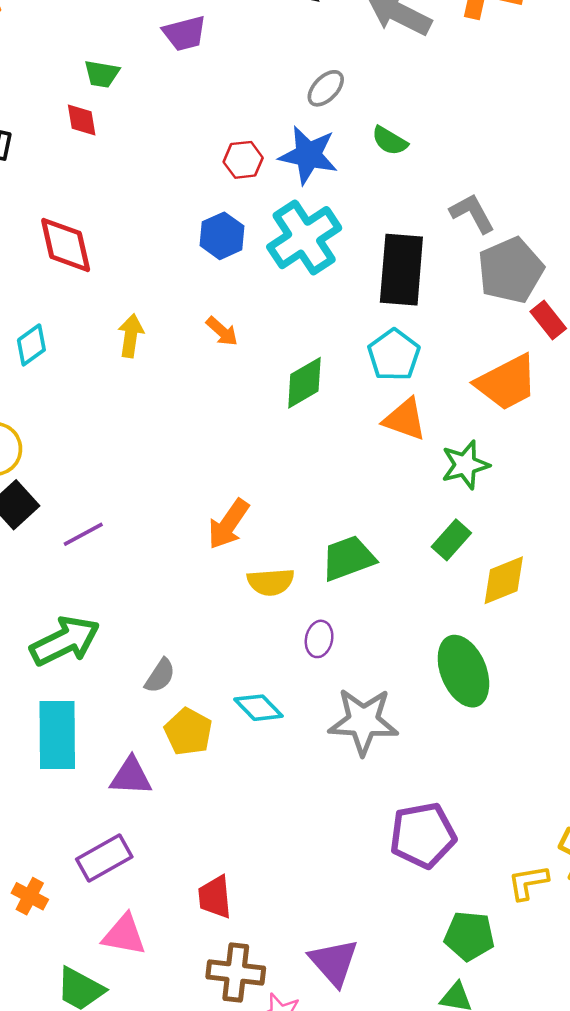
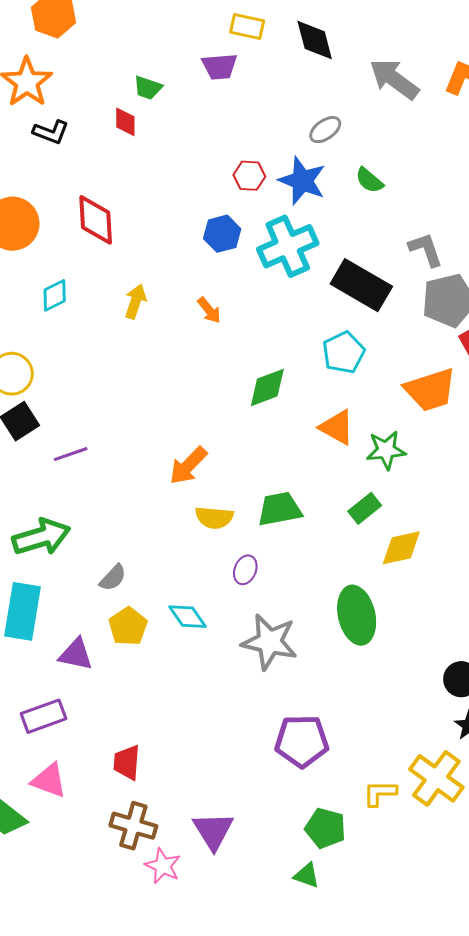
black rectangle: (401, 270) -> (361, 285), turned -74
green diamond: (304, 383) -> (267, 388), moved
orange triangle: (405, 419) -> (337, 427), moved

